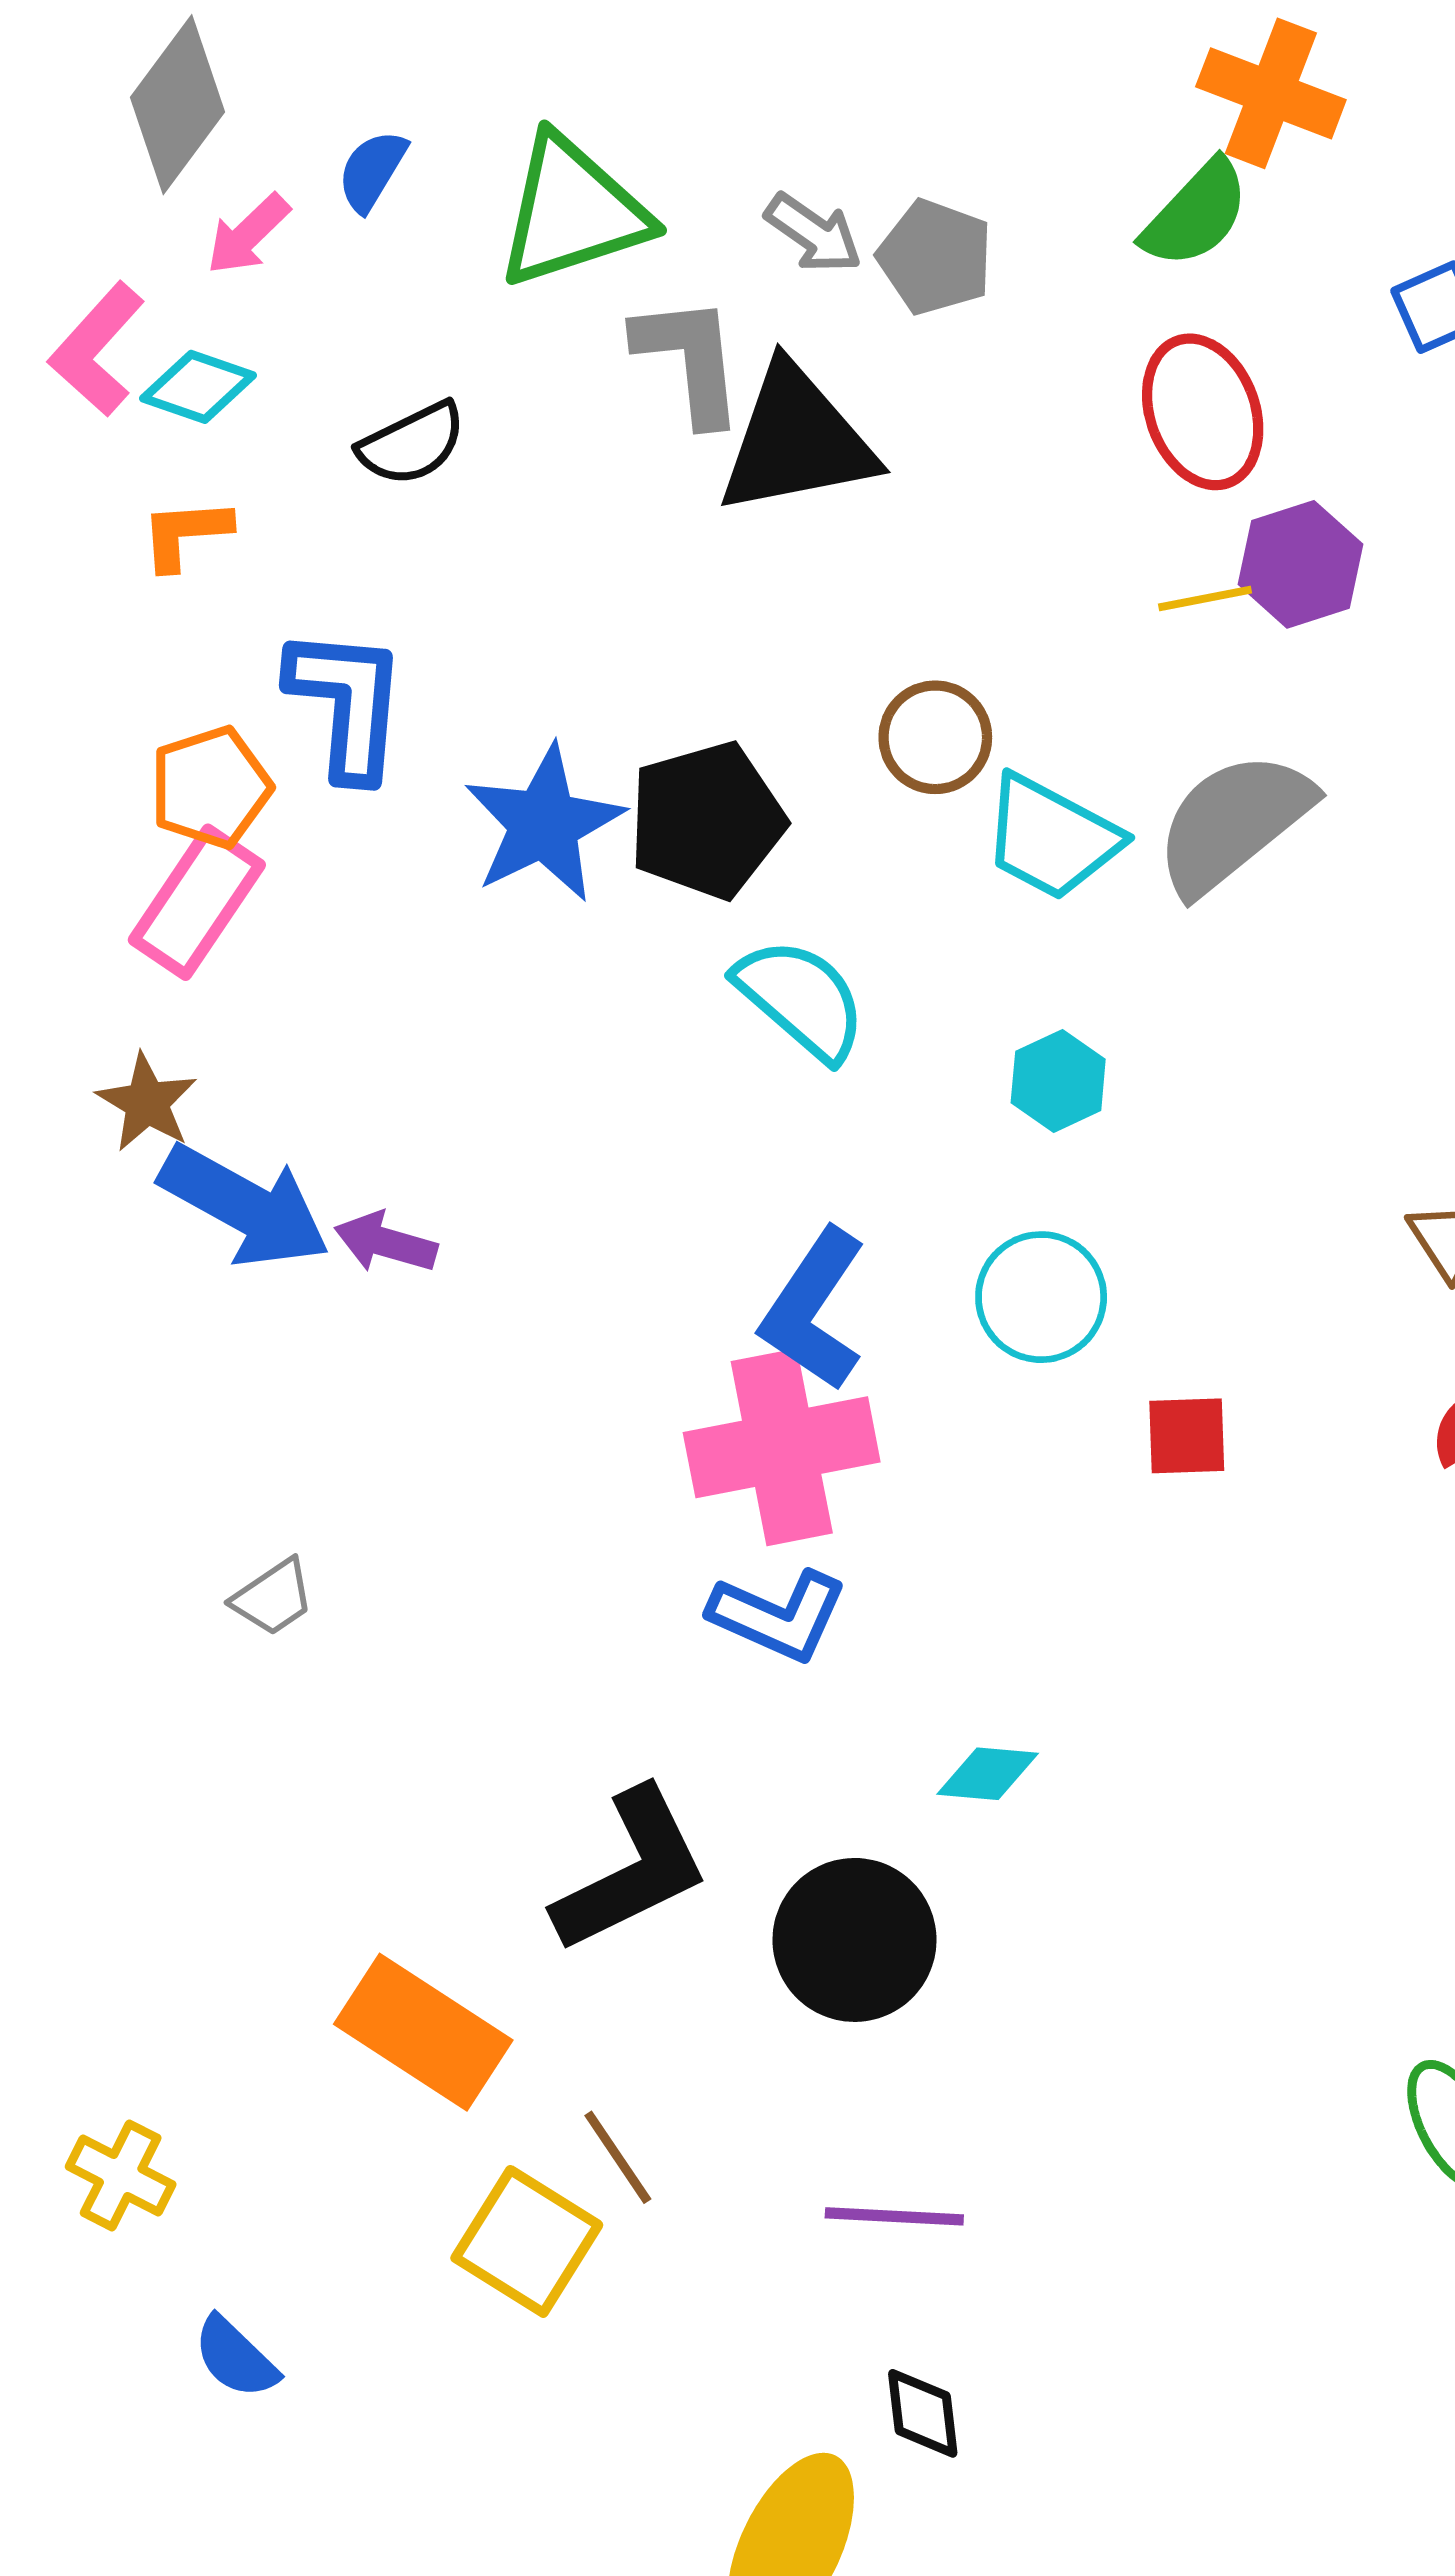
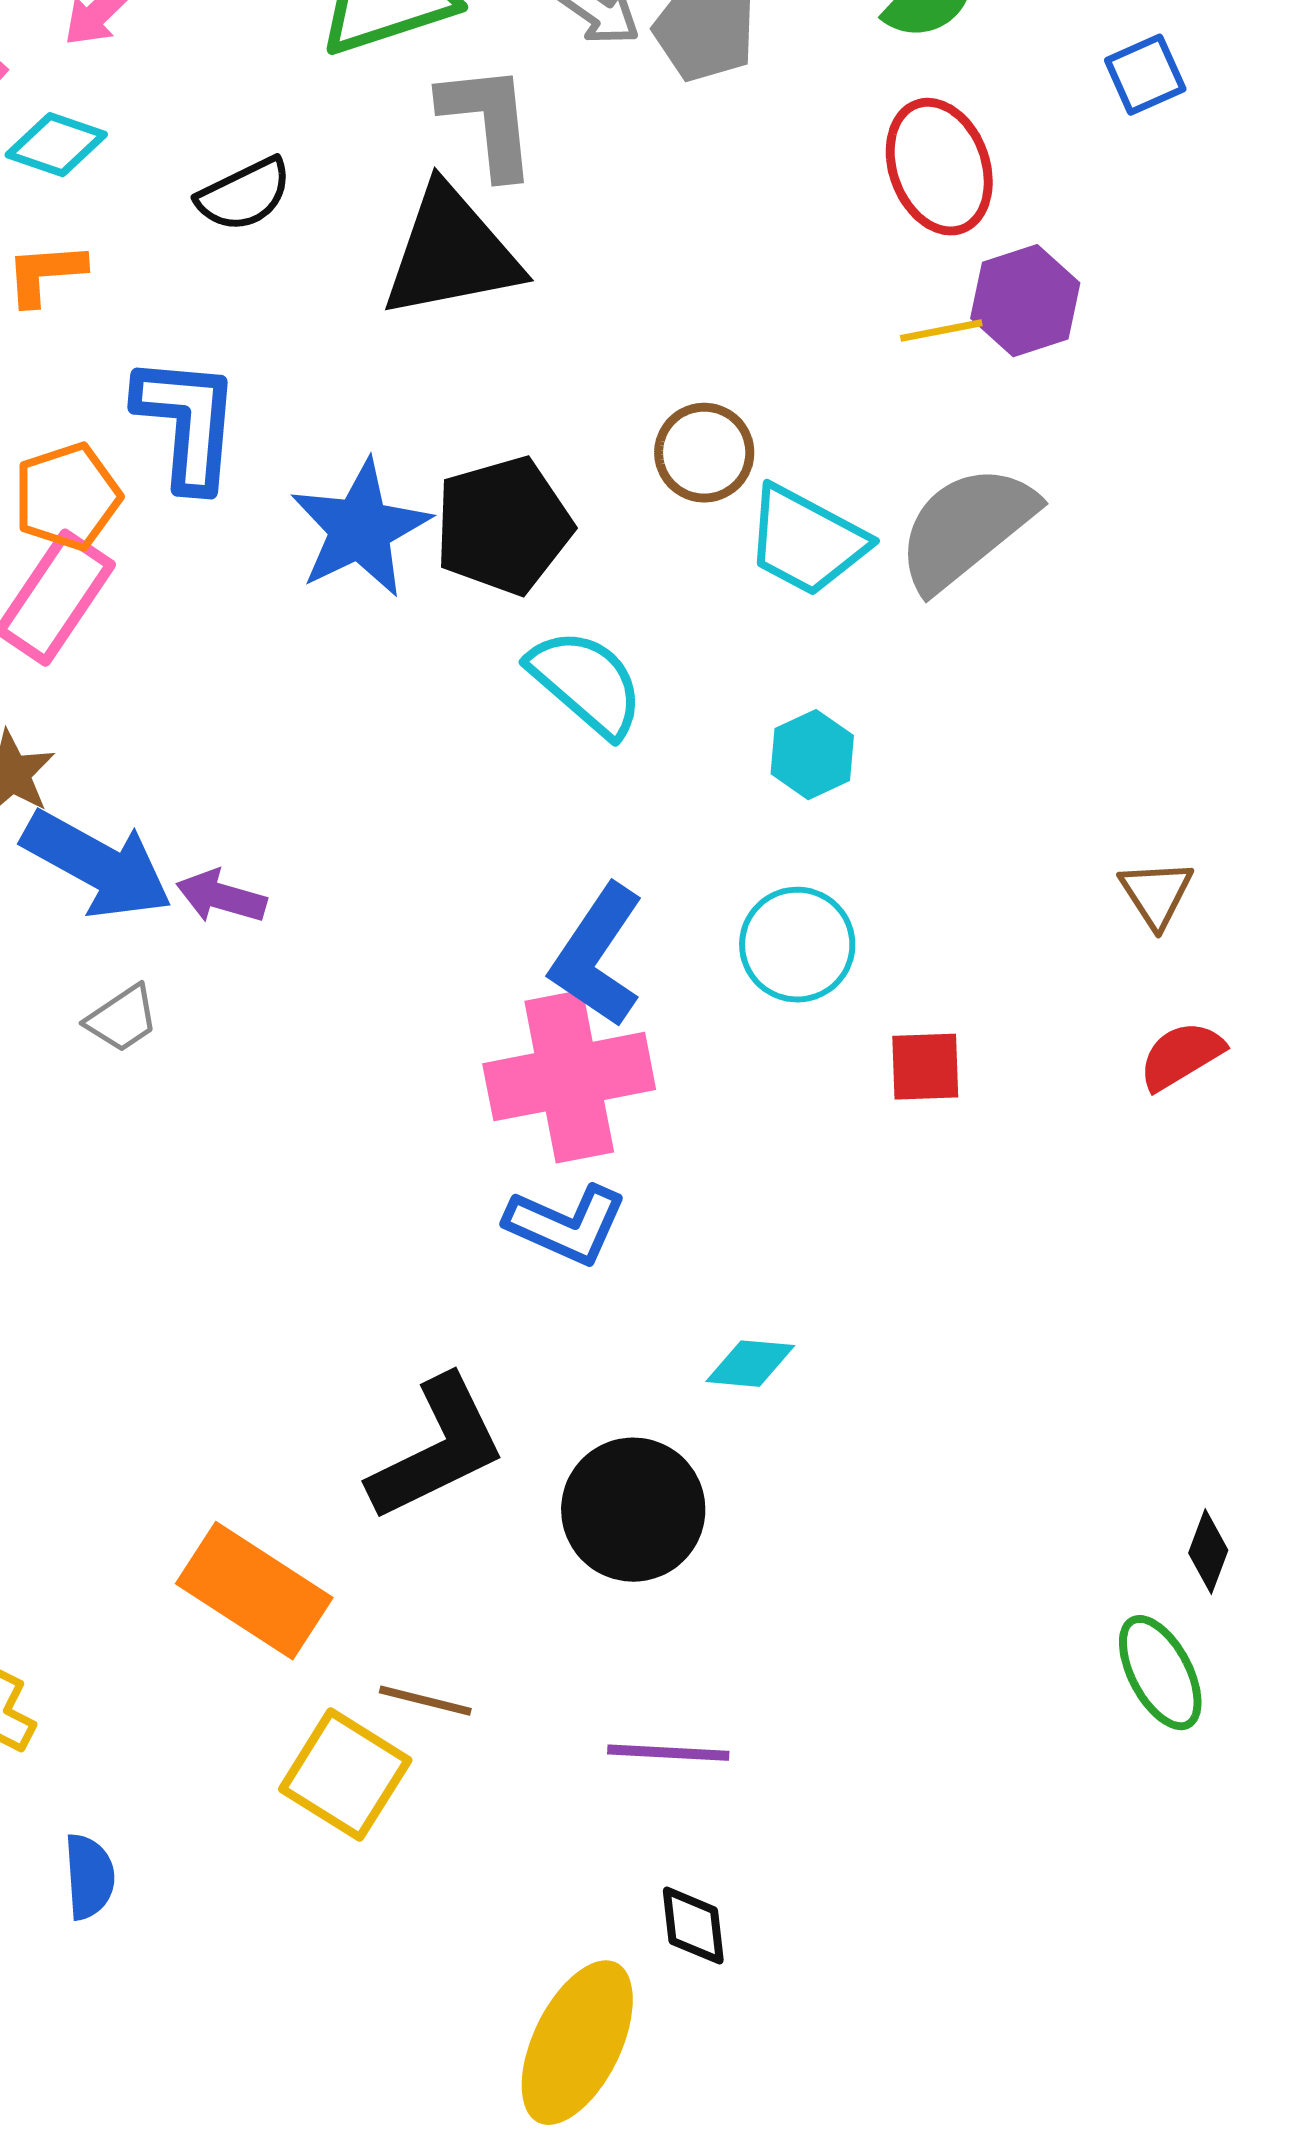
black triangle: (796, 440) -> (451, 253), moved
gray trapezoid: (273, 1597) -> (122, 1019), moved
brown line: (618, 2157) -> (425, 1701), turned -42
blue semicircle: (236, 2358) -> (89, 1877), turned -138

